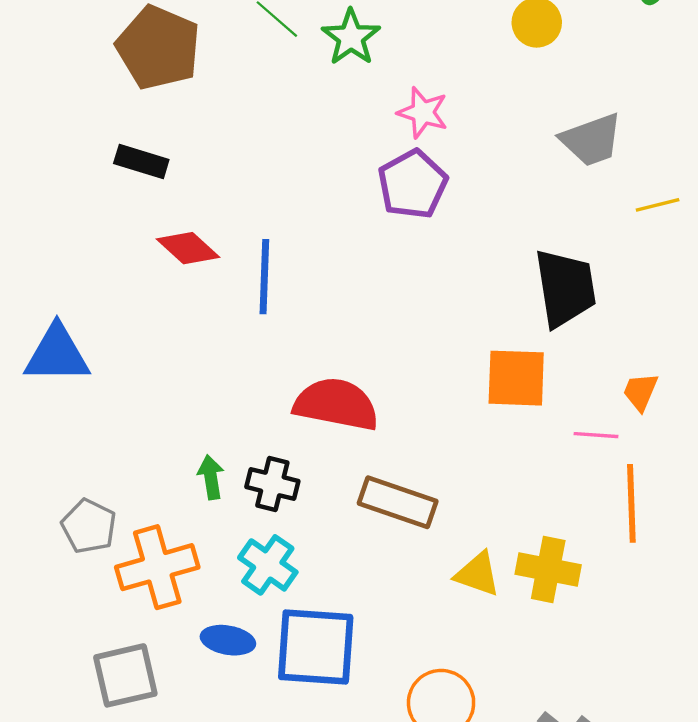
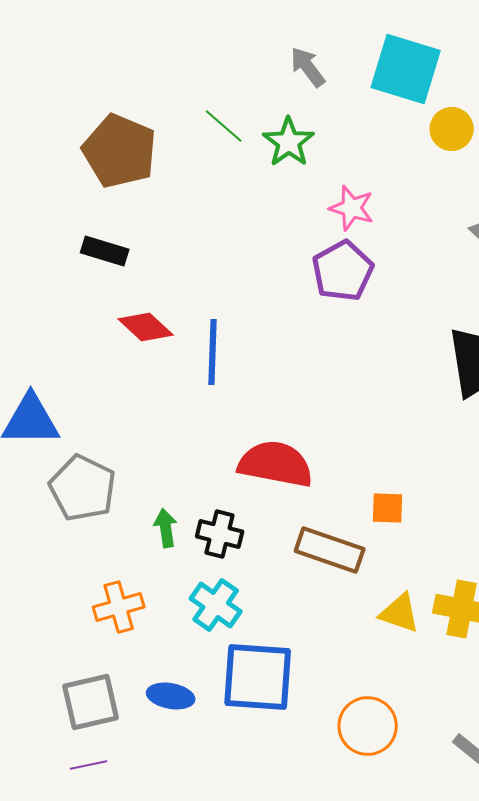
orange square: (516, 378) -> (388, 508), moved, size x0.6
gray pentagon: (89, 526) -> (83, 488), moved, size x1.4
orange cross: (157, 567) -> (119, 607), size x0.7
blue ellipse: (228, 640) -> (171, 696), moved

